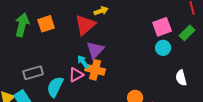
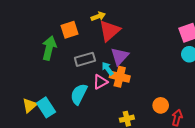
yellow arrow: (101, 11) -> (98, 16), moved
green arrow: (22, 25) -> (49, 48), moved
gray rectangle: (33, 73) -> (85, 59), moved

